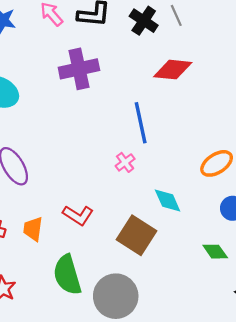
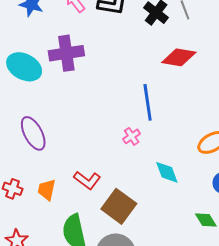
purple cross: (79, 69) -> (66, 53), moved
brown square: (137, 235) -> (119, 206), moved

